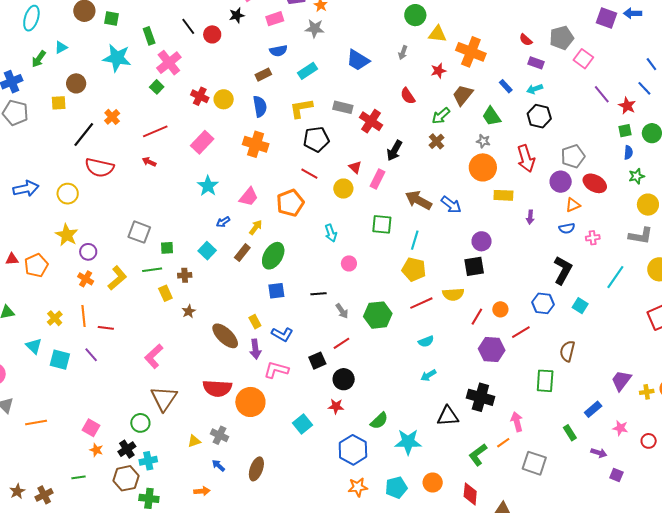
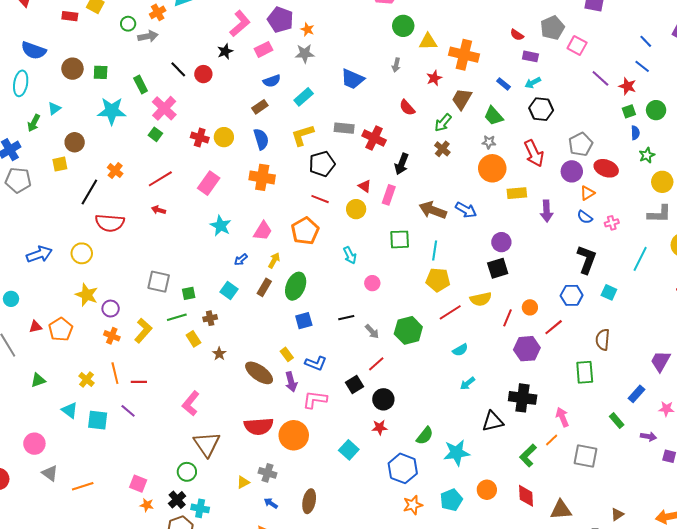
purple arrow: (530, 217) -> (547, 211), size x1.5
blue semicircle: (567, 228) -> (585, 217), turned 56
cyan cross: (148, 461) -> (200, 508), turned 30

